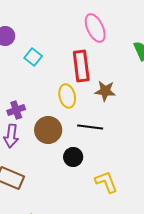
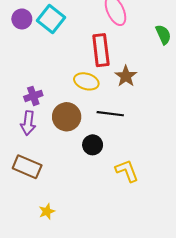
cyan square: (33, 57) -> (51, 19), moved, size x1.5
brown star: (105, 91) -> (126, 76), turned 30
yellow ellipse: (67, 96) -> (86, 81), turned -60

